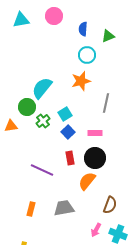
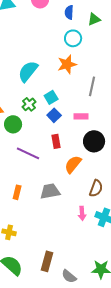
green circle: (27, 107) -> (13, 124), moved
black circle: (95, 158) -> (94, 141), moved
pink arrow: (96, 230) -> (82, 213), turned -32

